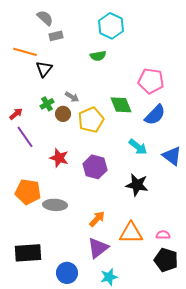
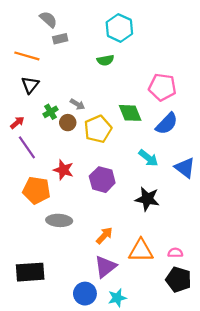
black triangle: (44, 69) -> (30, 85), moved
orange pentagon: (28, 192) -> (37, 190), moved
blue circle: (67, 273) -> (85, 294), moved

